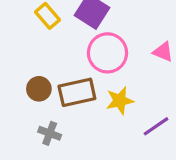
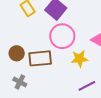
yellow star: (120, 101) -> (79, 59), moved

